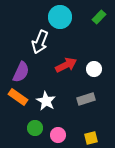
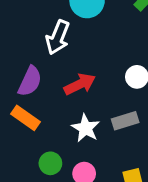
red arrow: (66, 65) -> (80, 84), moved
white star: (46, 101) -> (86, 128), moved

